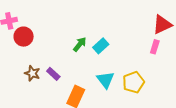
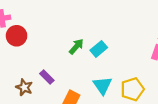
brown star: (32, 73) -> (24, 87), moved

